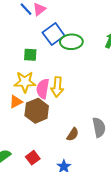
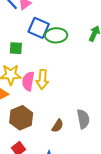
blue square: (54, 34) -> (39, 28), turned -30
brown hexagon: (37, 111) -> (21, 118), moved

